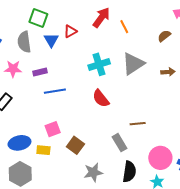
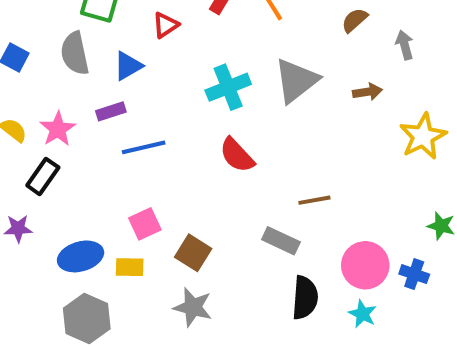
blue triangle: (51, 40) -> (128, 66), moved, turned 35
pink star: (13, 69) -> (58, 129), moved, turned -30
gray rectangle: (119, 143) -> (281, 241), turned -30
gray star: (93, 172) -> (193, 307), moved, turned 30

